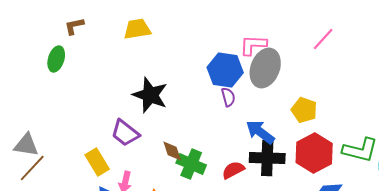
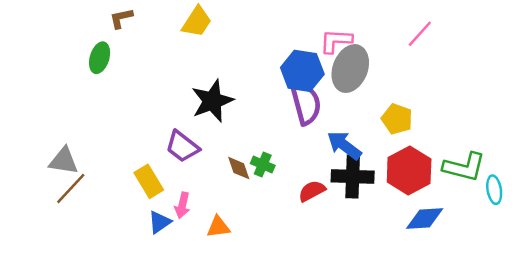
yellow trapezoid: (137, 29) -> (197, 22), turned 132
black star: (150, 95) -> (212, 101), turned 30
purple semicircle: (228, 97) -> (306, 103), size x1.8
green cross: (191, 164) -> (263, 164), moved, size x0.7

